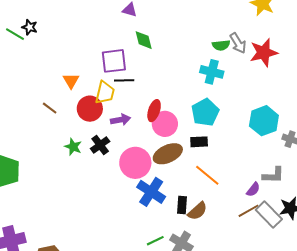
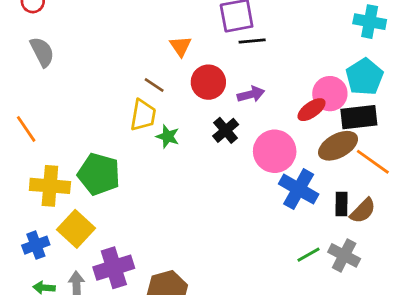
yellow trapezoid: (105, 93) -> (143, 115), moved
red ellipse: (154, 111) -> (312, 110), moved, turned 40
pink circle: (165, 124) -> (330, 94), moved
black rectangle: (199, 142) -> (359, 117), size x1.5
green star: (73, 147) -> (168, 137), moved
brown ellipse: (168, 154) -> (338, 146), moved

